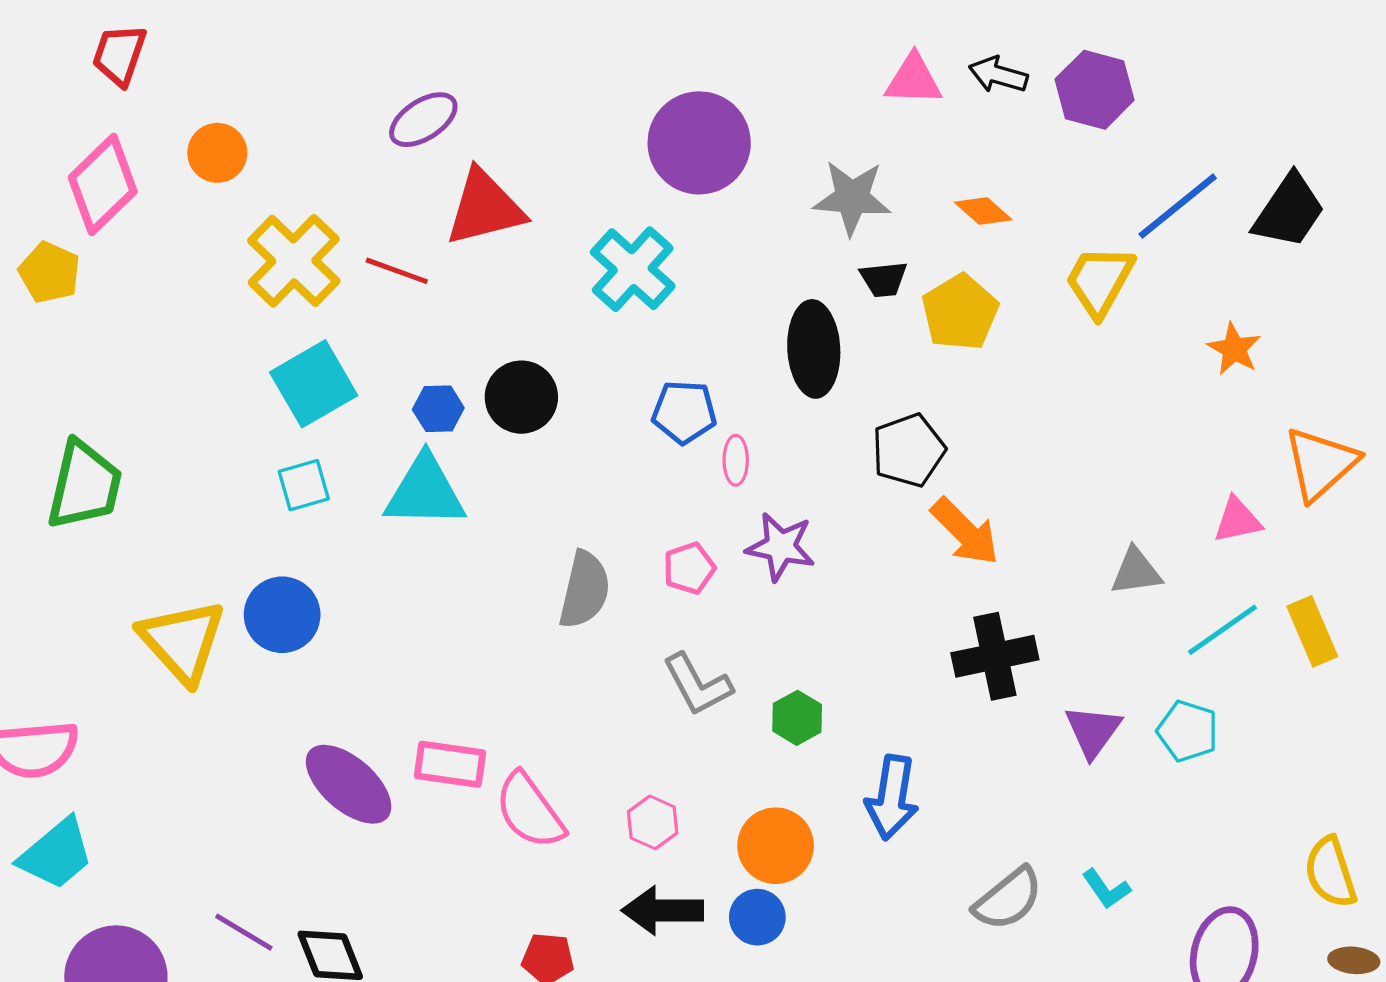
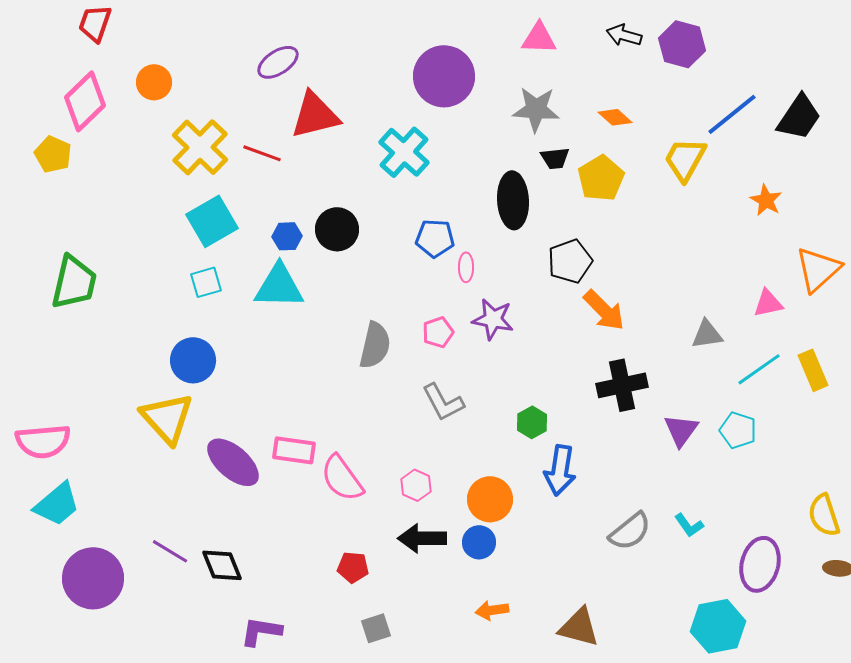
pink triangle: (913, 80) -> (539, 38), moved
yellow triangle: (182, 641) -> (167, 418), moved
green hexagon: (797, 718) -> (532, 422), moved

